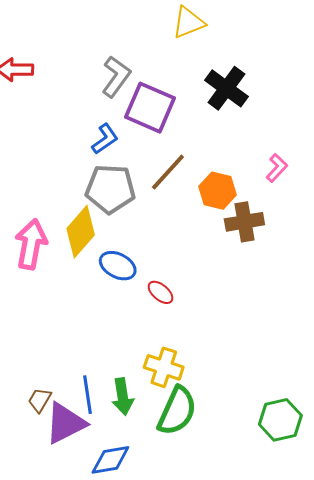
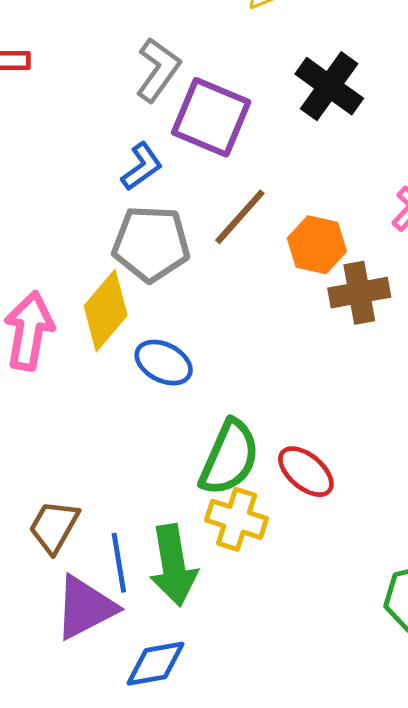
red ellipse: (161, 292) -> (306, 472), moved, size x1.4
green arrow: (123, 397) -> (173, 565), size x1.4
brown trapezoid: (40, 400) -> (54, 527), moved, size x1.4
green semicircle: (177, 411) -> (229, 458), moved

